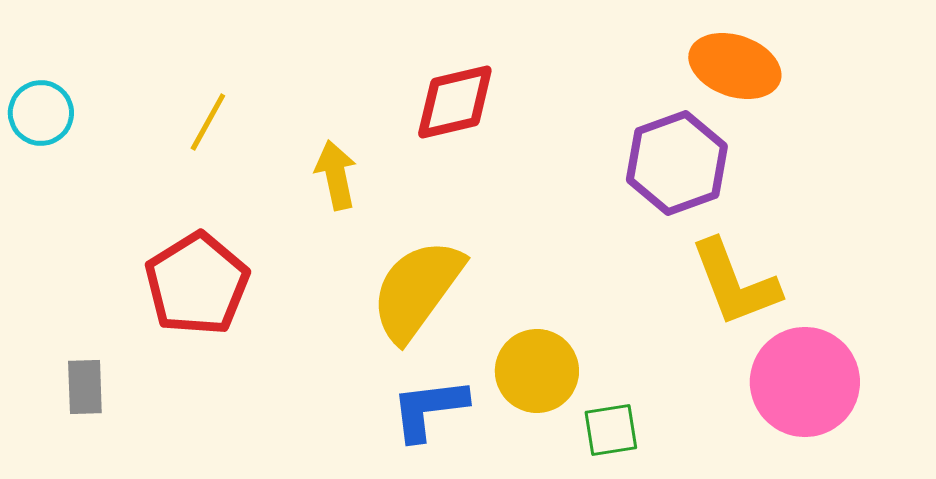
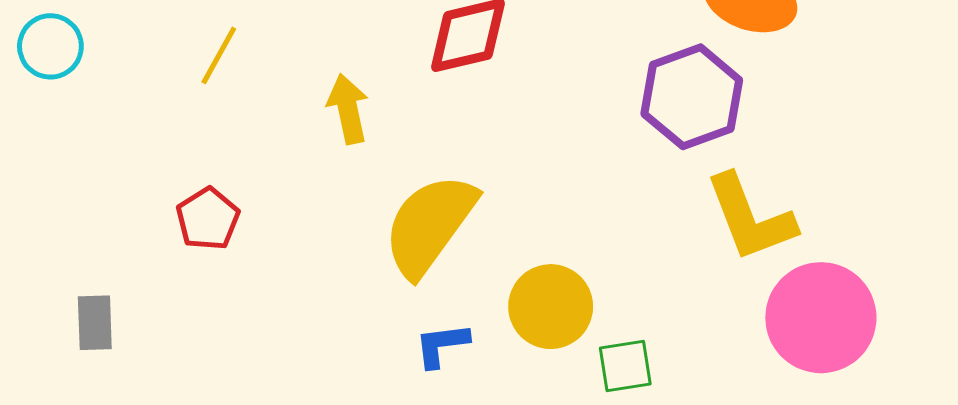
red pentagon: (197, 284) -> (208, 219), size x0.6
blue L-shape: (429, 409) -> (442, 345), size x0.7

